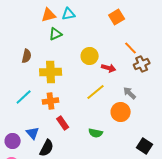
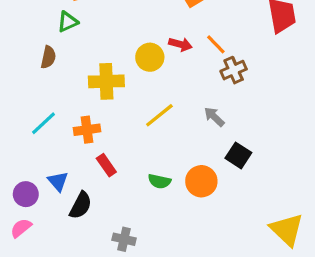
green triangle: (56, 34) -> (68, 22), moved
red arrow: (109, 68) -> (180, 44), moved
yellow cross: (51, 72) -> (106, 81), moved
orange circle: (121, 112) -> (201, 181), moved
black square: (145, 146) -> (238, 155), moved

